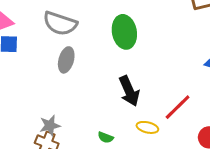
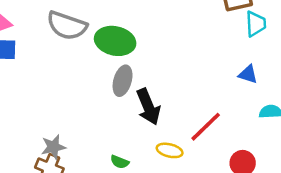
green ellipse: (124, 32) -> (115, 41), moved, turned -68
gray ellipse: (66, 60) -> (123, 81), moved

